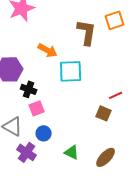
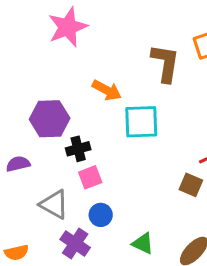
black cross: (29, 89) -> (78, 149), turned -35

